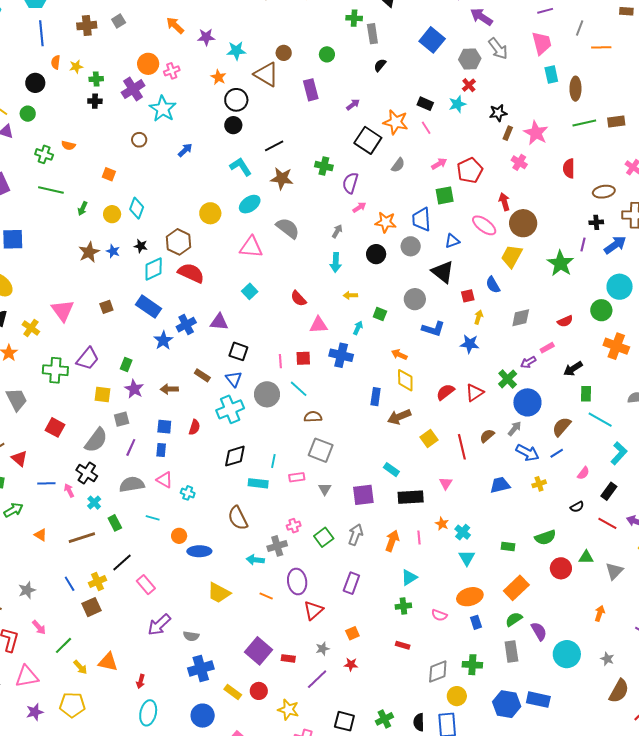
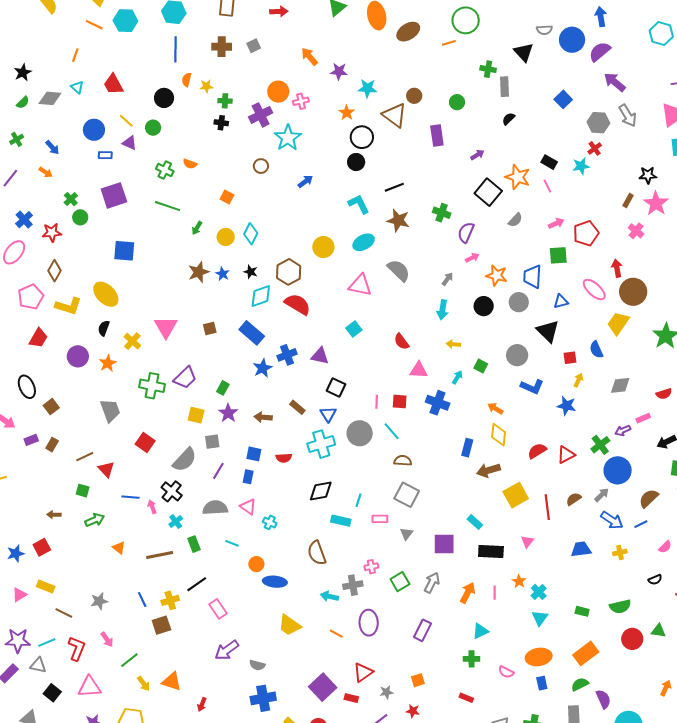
blue square: (432, 40) -> (563, 99), size x0.7
black star: (498, 113) -> (648, 175), moved
red semicircle: (194, 427) -> (284, 458), turned 63
yellow square: (429, 438) -> (516, 495), size x1.4
red triangle: (313, 610) -> (363, 672), moved

